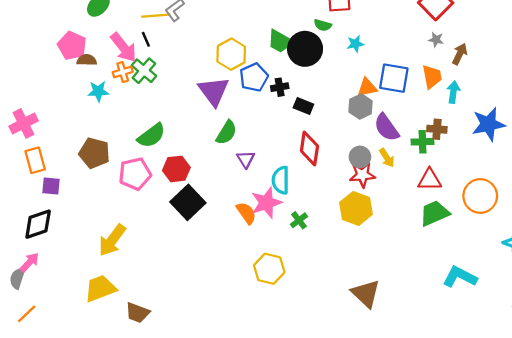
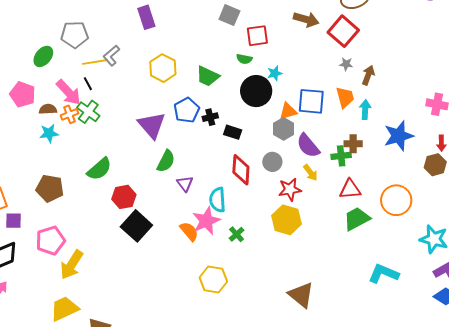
black circle: (305, 49) -> (256, 91), moved
yellow hexagon: (231, 54) -> (163, 68), moved
brown semicircle: (87, 60) -> (48, 109), moved
gray circle: (360, 157) -> (272, 162), moved
pink pentagon: (135, 174) -> (50, 241), moved

